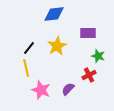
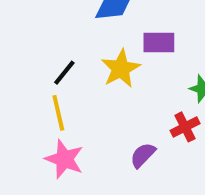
purple rectangle: (88, 33) -> (159, 42), moved
pink star: (41, 90) -> (64, 159), moved

